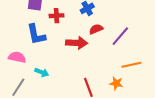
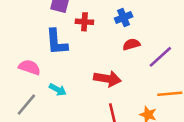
red arrow: (77, 43) -> (107, 79), moved

